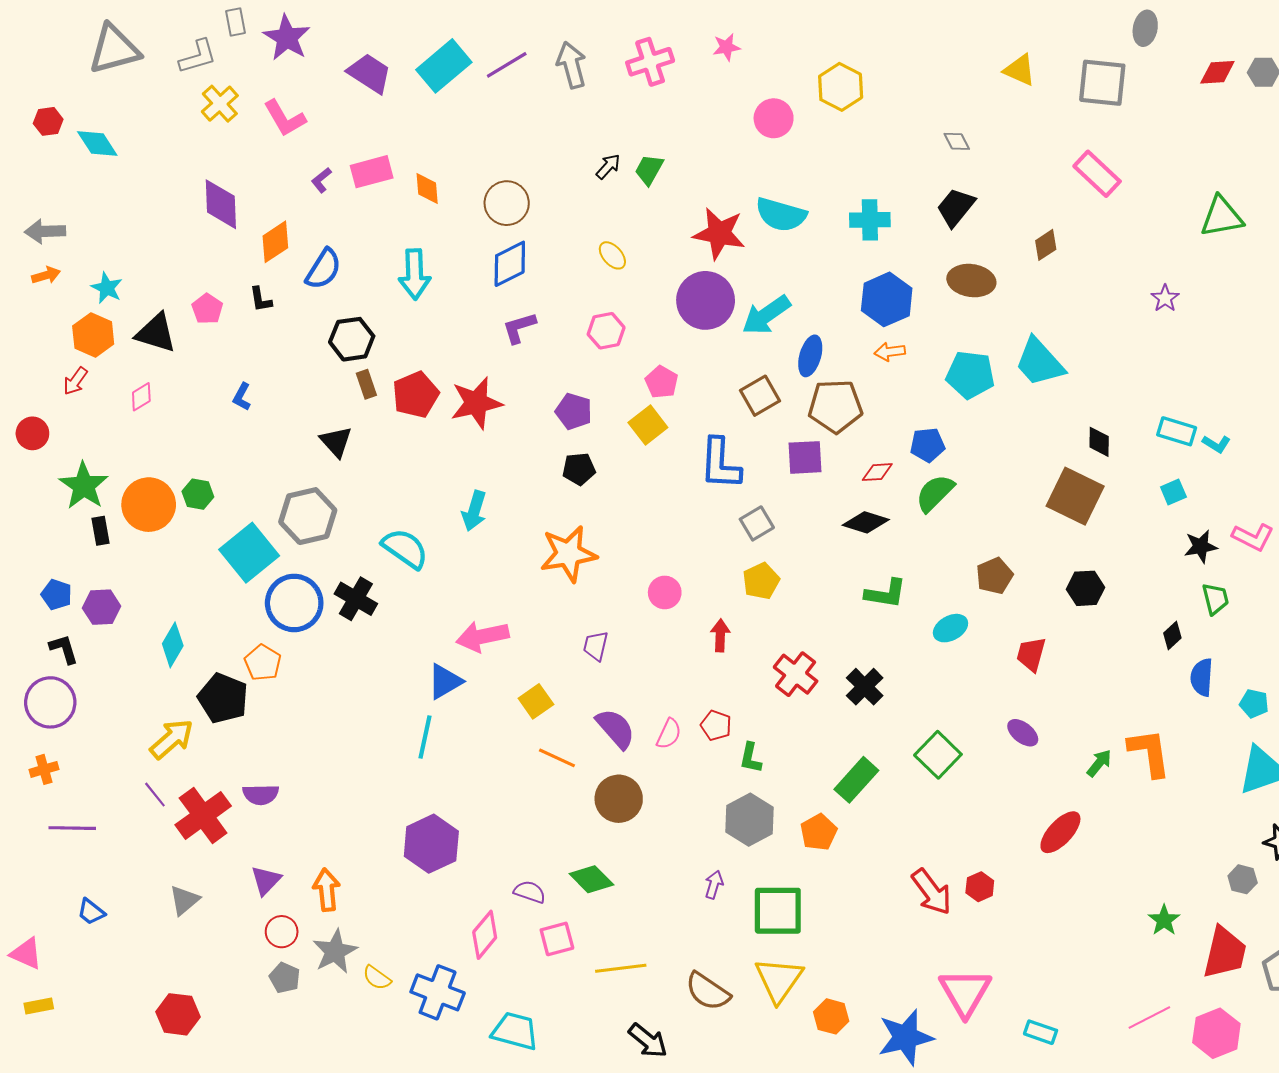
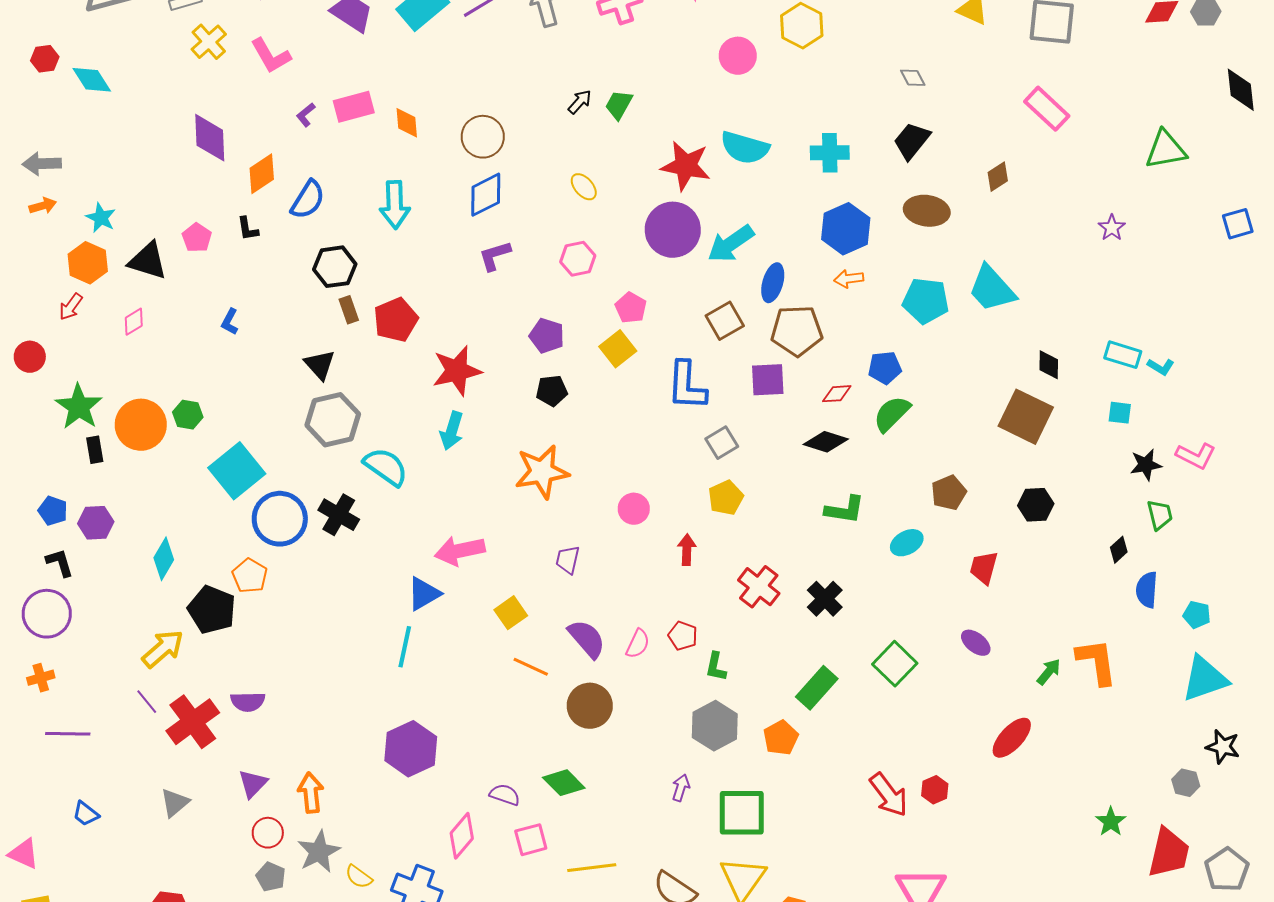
red star: (476, 403) -> (457, 371), moved
cyan square: (1173, 492) -> (1120, 413), turned 30
gray hexagon: (308, 516) -> (333, 420), moved

